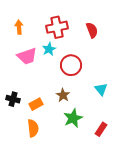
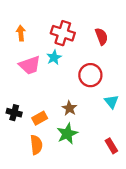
red cross: (57, 27) -> (63, 33), turned 30
red circle: (71, 65) -> (90, 75), moved
green star: (73, 118) -> (67, 134), moved
red rectangle: (101, 129) -> (111, 146), turned -64

